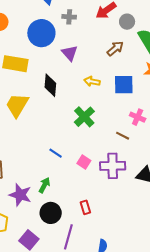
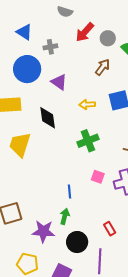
green cross: (84, 117) -> (88, 141), turned 35
blue line: (56, 153) -> (69, 192), moved, turned 64
pink square: (84, 162) -> (98, 177), moved

